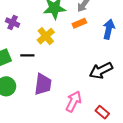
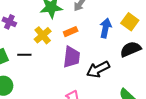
orange rectangle: (79, 23) -> (71, 32), moved
purple trapezoid: (43, 84) -> (72, 57), moved

